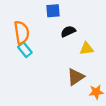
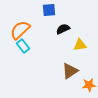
orange semicircle: (22, 32) -> (20, 30), turned -125

